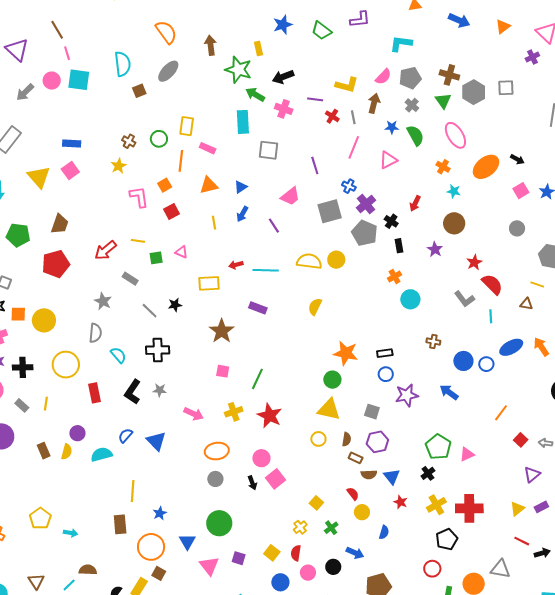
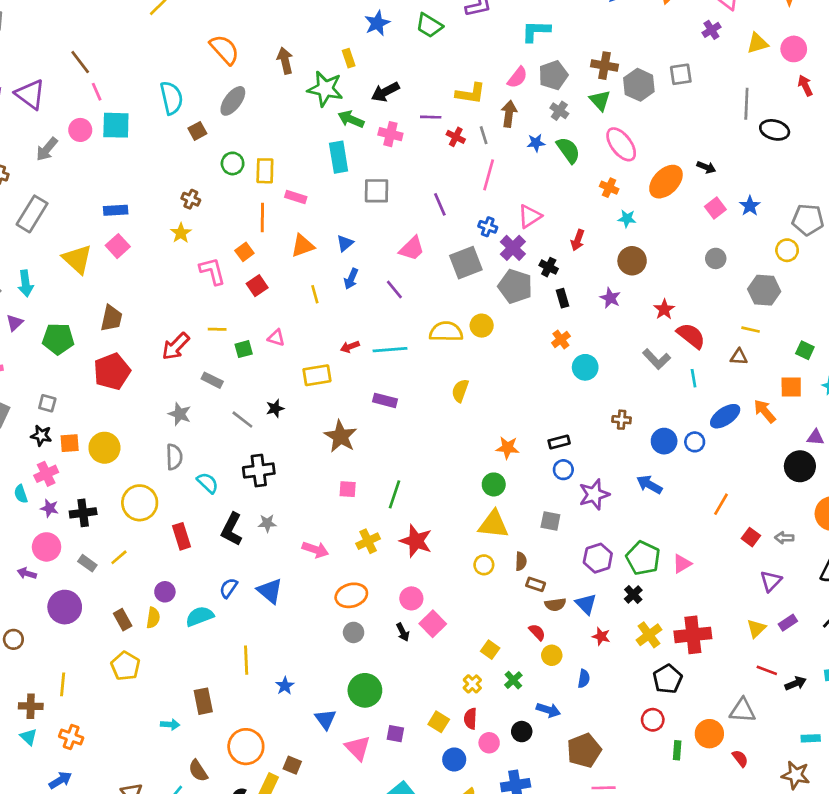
green circle: (159, 139) -> (233, 163), moved
pink triangle: (388, 160) -> (530, 216), moved
orange star: (346, 353) -> (507, 448), size x0.7
yellow line: (46, 404) -> (119, 557), turned 48
purple hexagon: (377, 442) -> (598, 558), moved
yellow pentagon: (40, 518) -> (125, 666), moved
brown rectangle: (120, 524) -> (203, 701), moved
orange circle: (151, 547) -> (246, 747), moved
brown semicircle: (88, 570) -> (198, 771), turned -120

